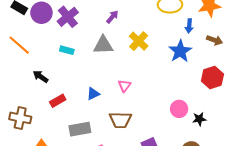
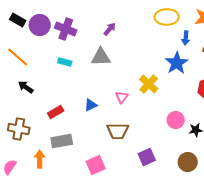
purple cross: (68, 17) -> (66, 29), turned -30
yellow cross: (139, 41) -> (149, 84), moved
black arrow: (40, 76) -> (26, 87), moved
gray rectangle: (80, 129) -> (62, 141), moved

